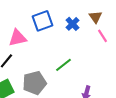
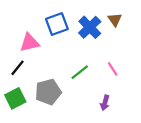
blue cross: (72, 24) -> (90, 27), size x1.5
pink line: (102, 36) -> (113, 69), moved

